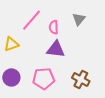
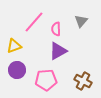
purple triangle: (56, 49) -> (58, 51), turned -36
purple circle: (11, 77) -> (17, 70), moved

